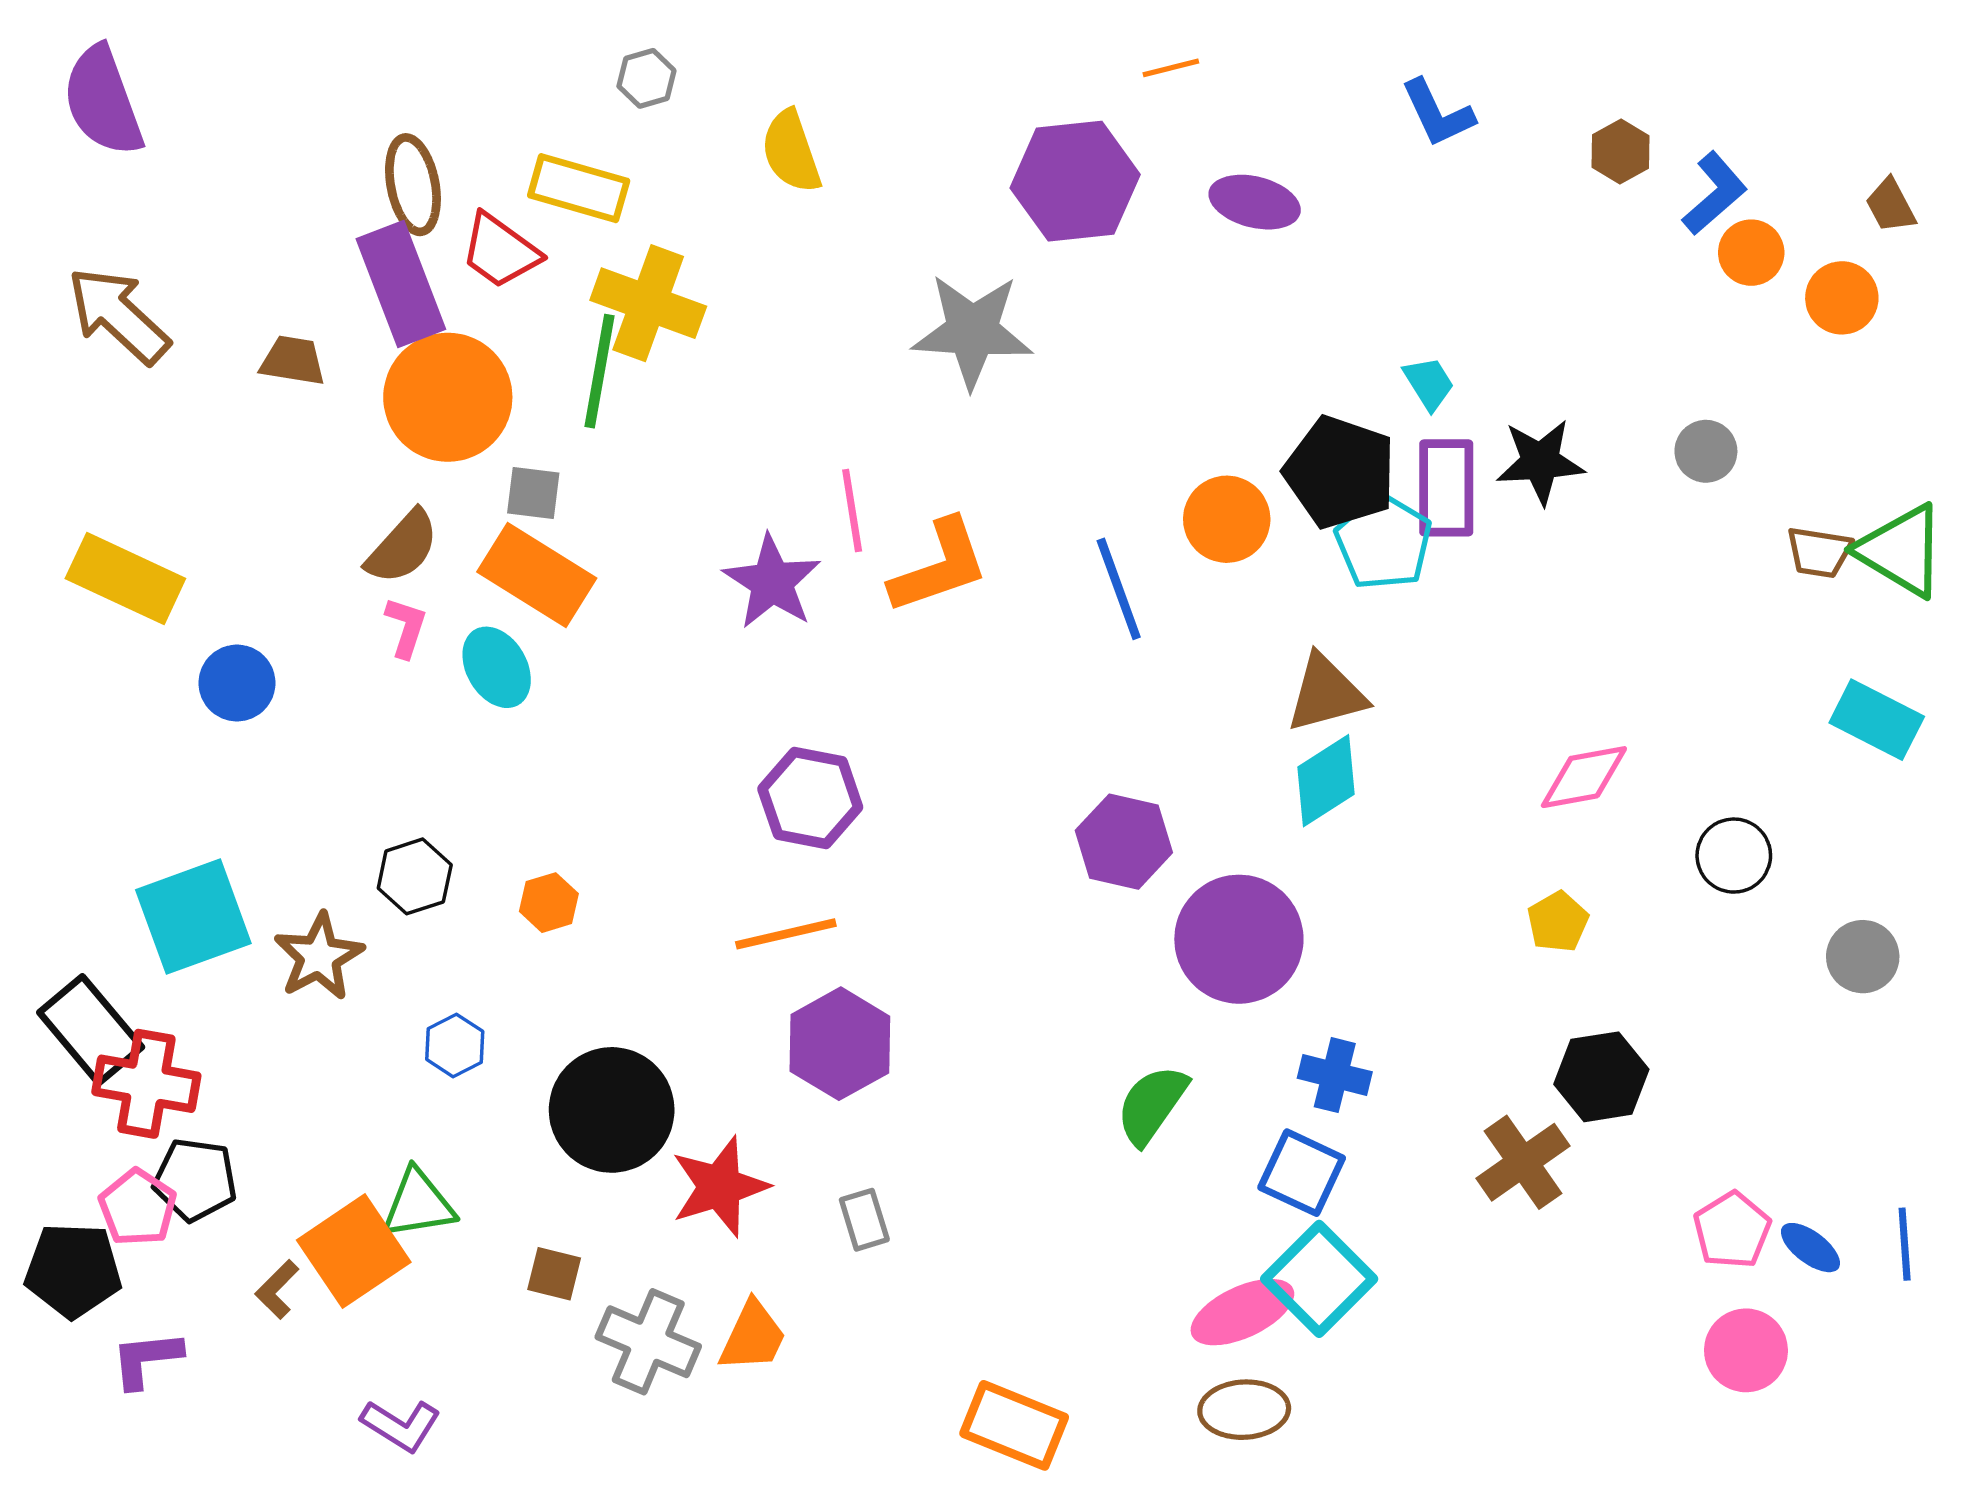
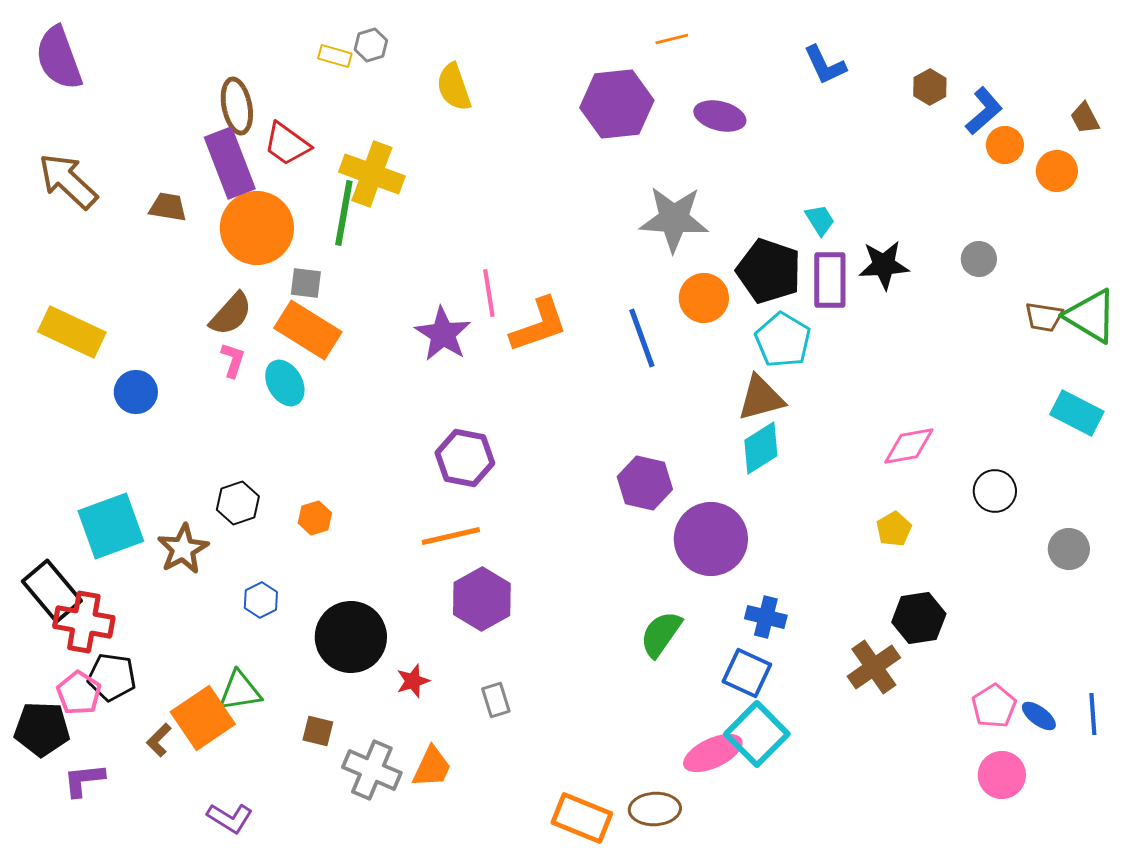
yellow rectangle: (579, 188) -> (335, 56), moved, size x0.6
gray star: (972, 331) -> (674, 219), moved
cyan pentagon: (1384, 542) -> (783, 340), moved
red star: (720, 1187) -> (413, 681), size x0.6
brown ellipse: (1244, 1410) -> (655, 809), moved

